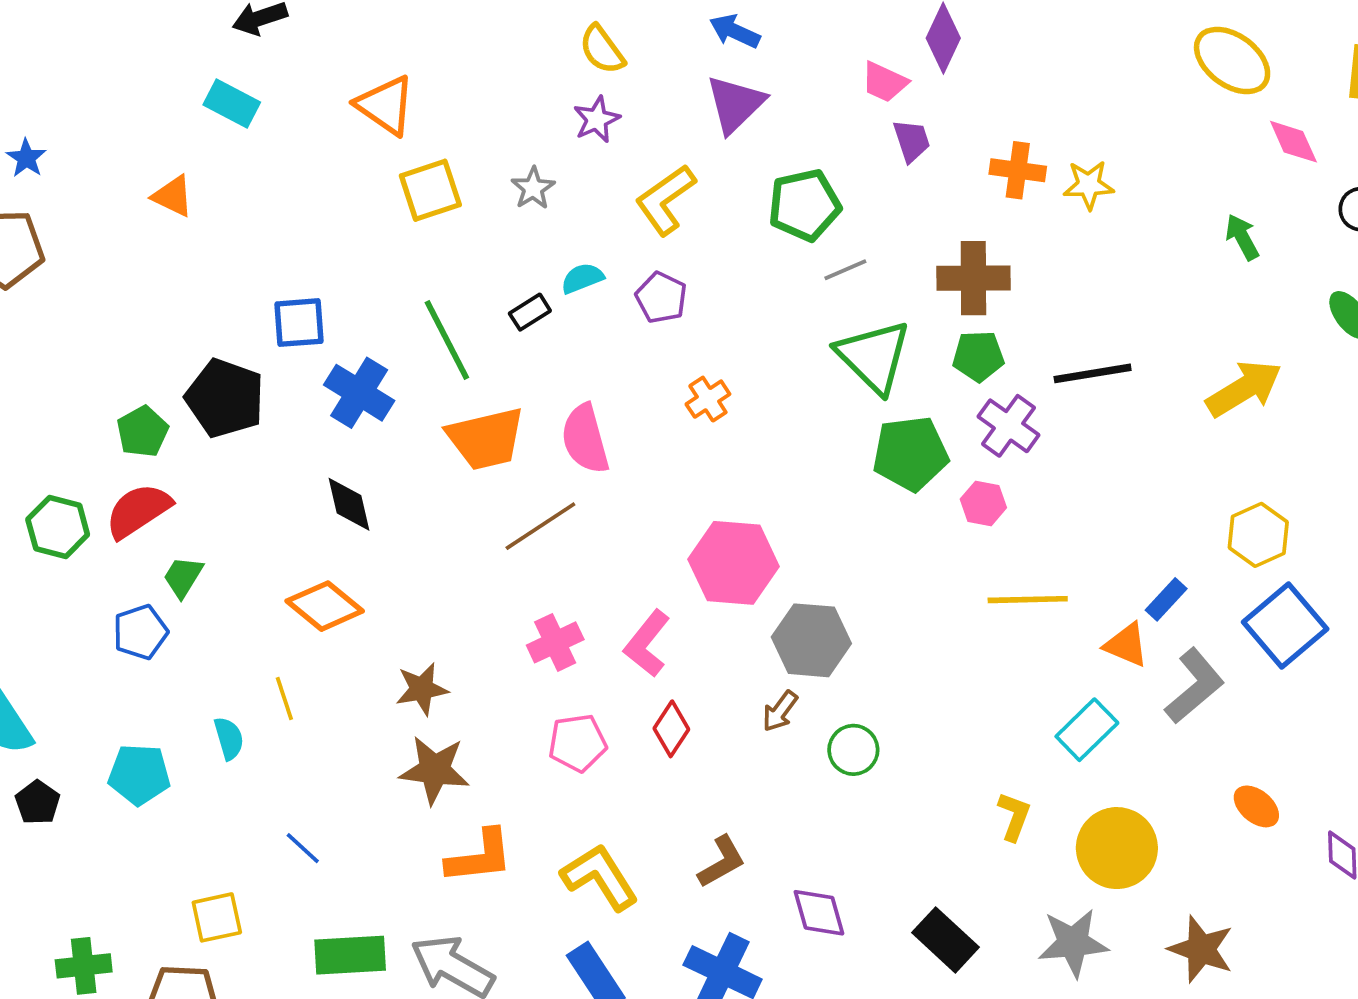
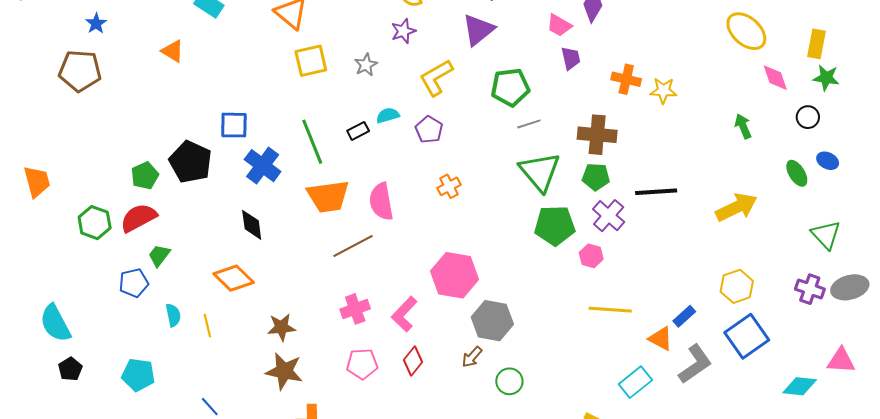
cyan semicircle: (229, 738) -> (173, 315), moved
cyan pentagon: (139, 774) -> (138, 375), moved

